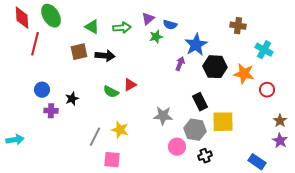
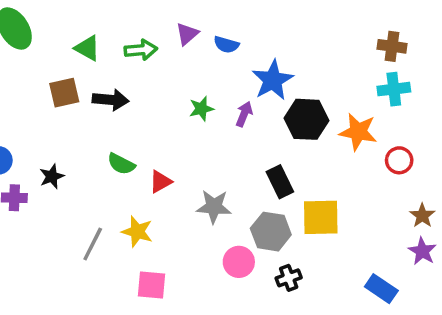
brown cross: (238, 26) -> (392, 46), moved
green star: (156, 37) -> (201, 109), moved
cyan cross: (264, 50) -> (394, 89), turned -36
red triangle: (130, 85) -> (160, 182), moved
pink square: (112, 160) -> (152, 285), moved

